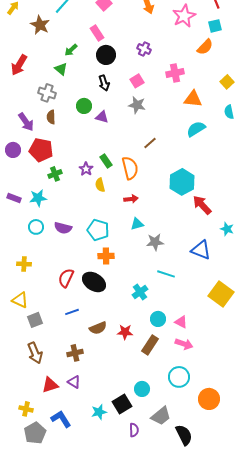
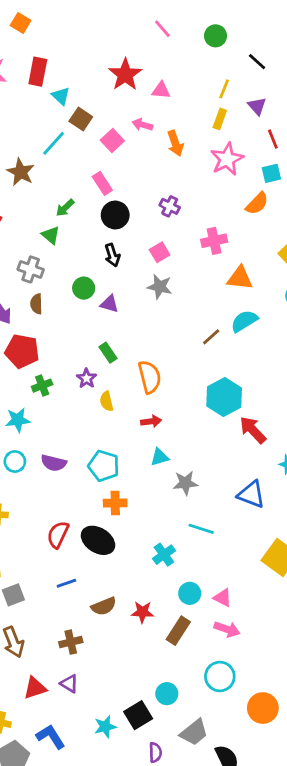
brown line: (150, 143) -> (211, 337), moved
green rectangle: (106, 161) -> (108, 353), moved

